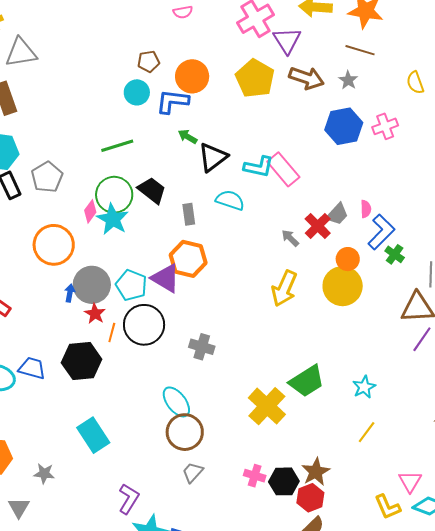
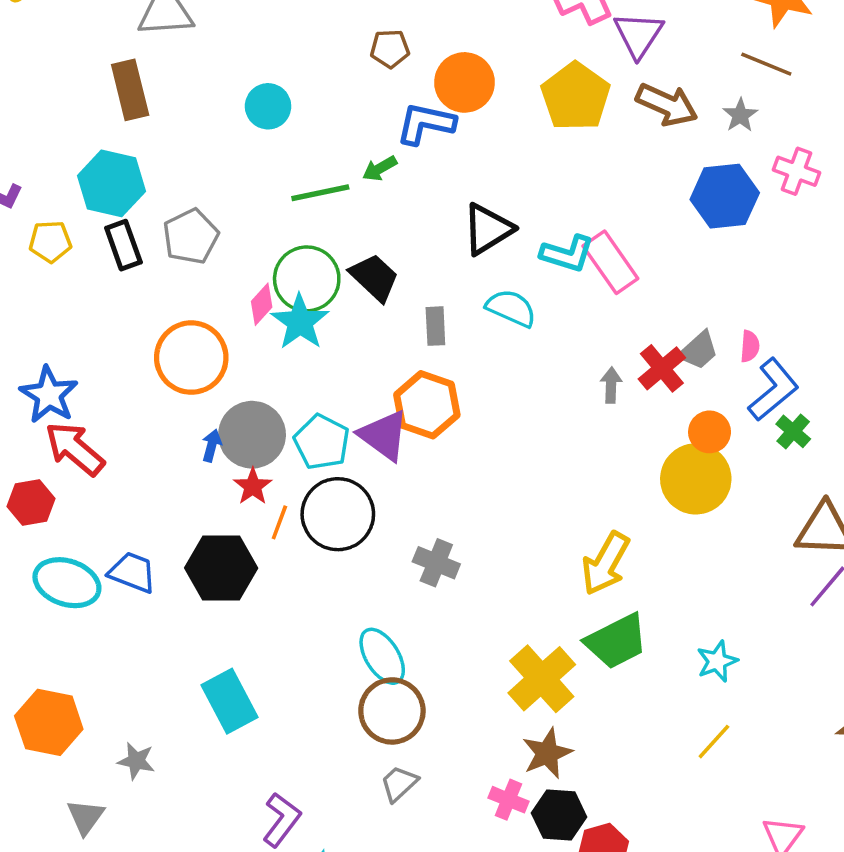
cyan circle: (137, 92) -> (268, 106), moved
pink cross: (385, 126) -> (796, 171), moved, turned 35
green arrow: (188, 137) -> (380, 168), moved, turned -66
gray arrow: (290, 238) -> (611, 385), turned 42
yellow arrow: (284, 288) -> (606, 563), moved
brown star: (316, 472) -> (547, 753), moved

